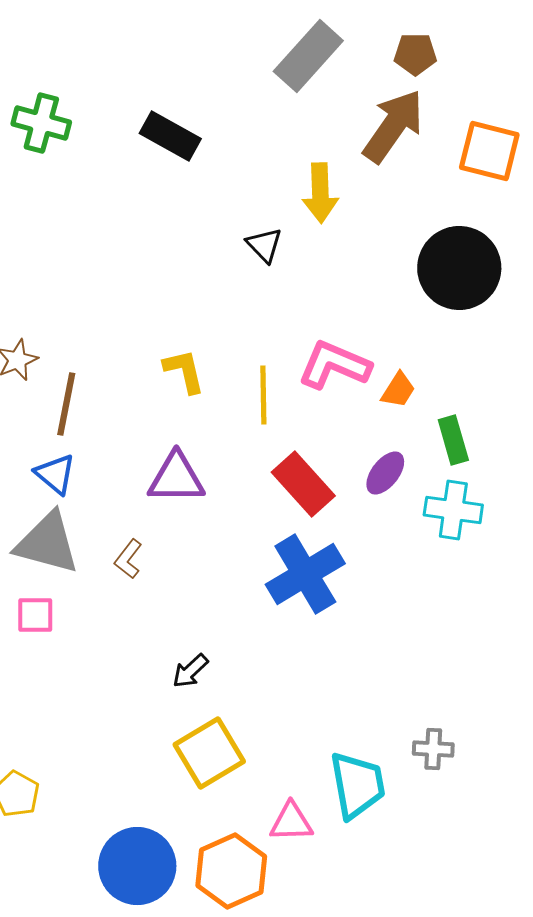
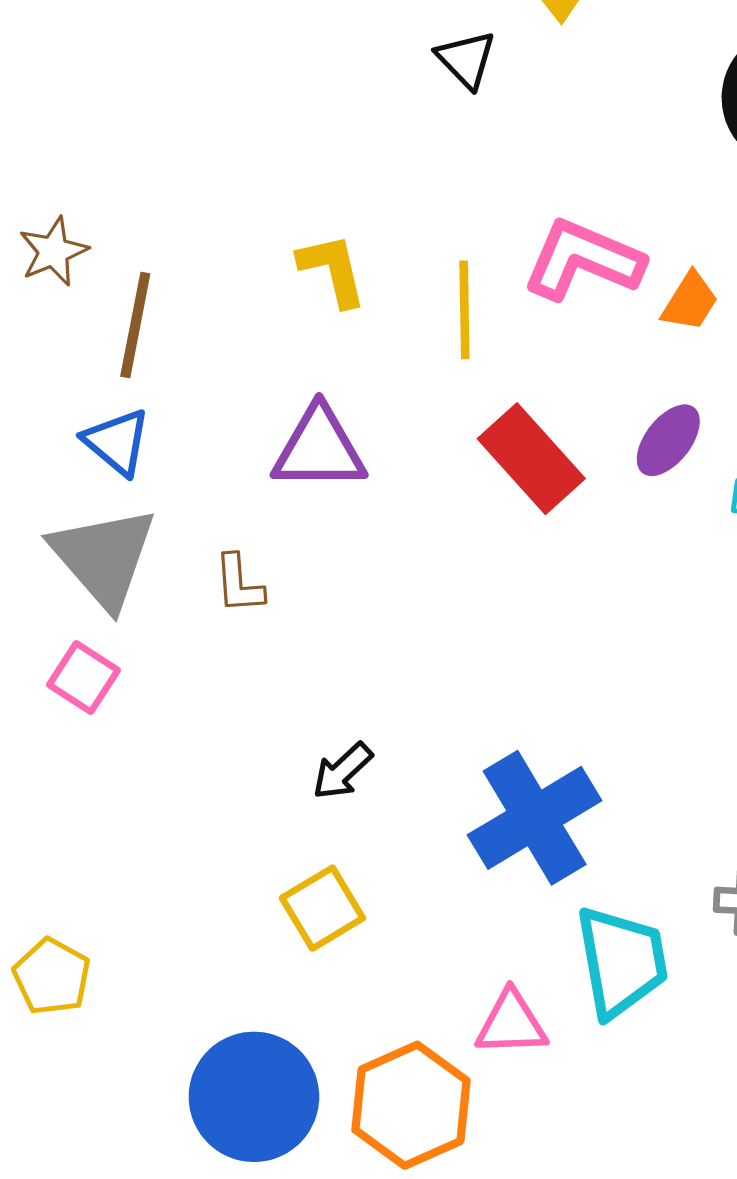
gray triangle: (47, 543) -> (104, 557), turned 34
brown L-shape: (128, 559) -> (239, 584), turned -42
blue cross: (305, 574) -> (535, 818), moved
pink square: (35, 615) -> (84, 677), turned 33
yellow square: (209, 753) -> (322, 908), moved, size x0.7

